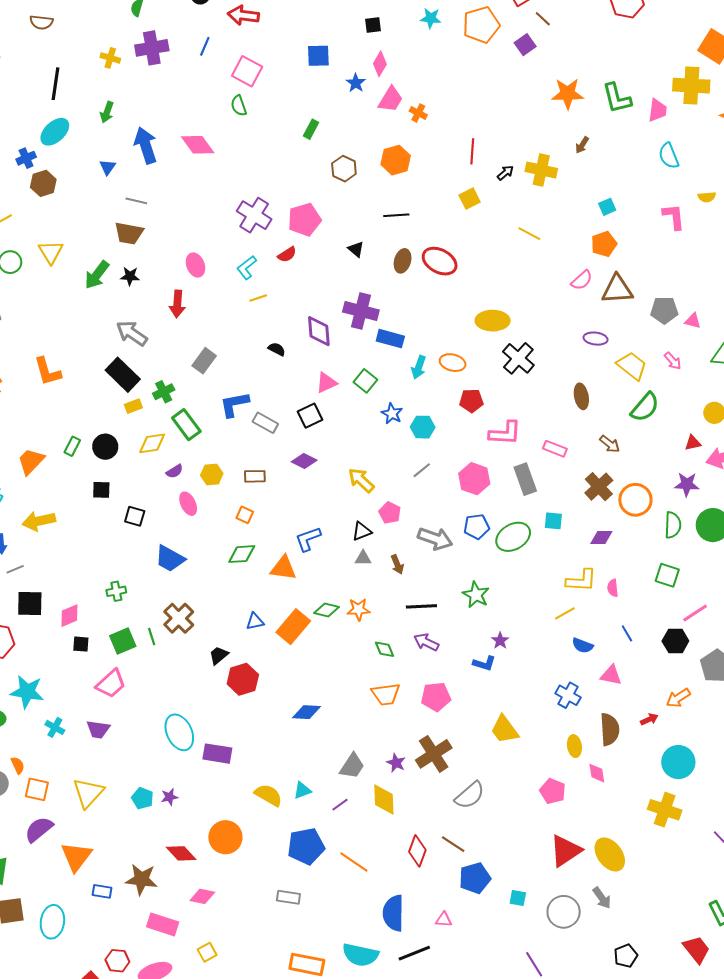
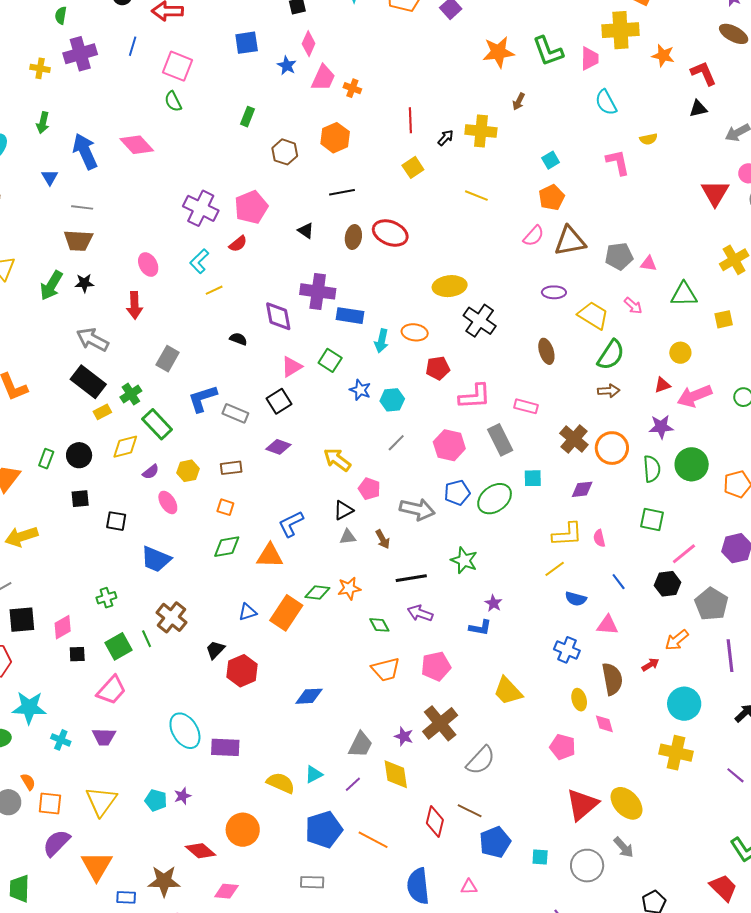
brown arrow: (610, 444) -> (609, 391), moved, turned -35

